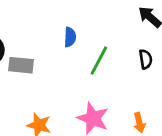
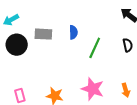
gray rectangle: (21, 65) -> (43, 34), moved

